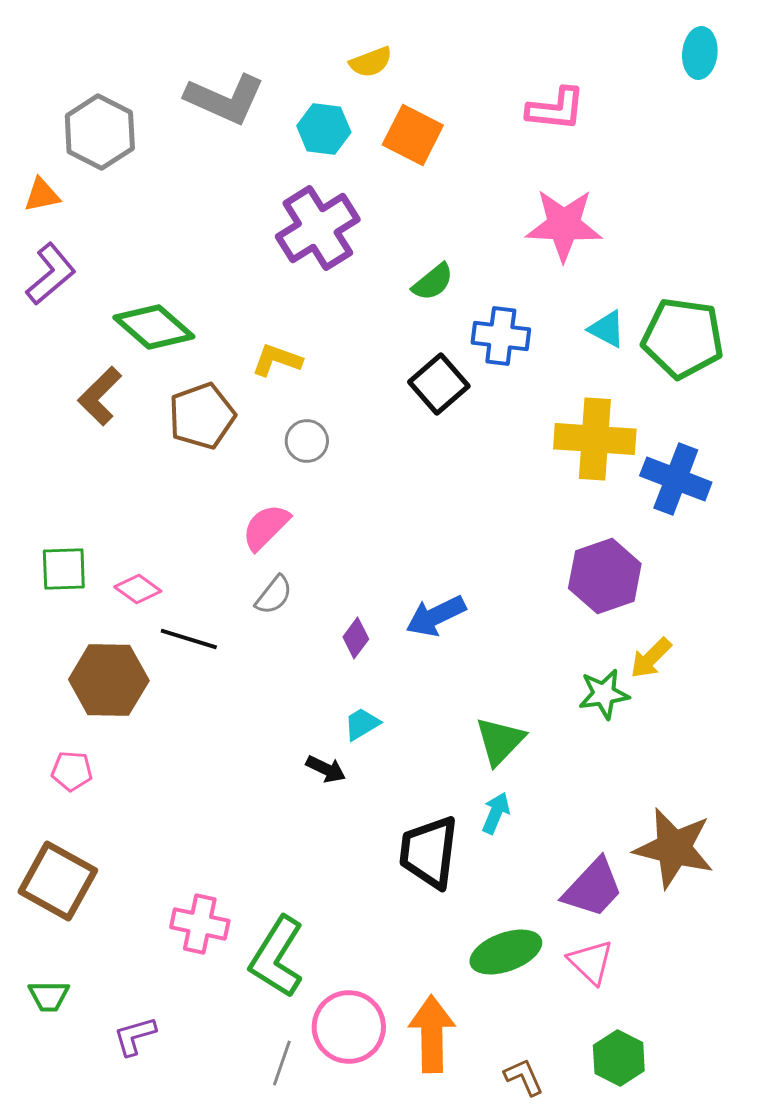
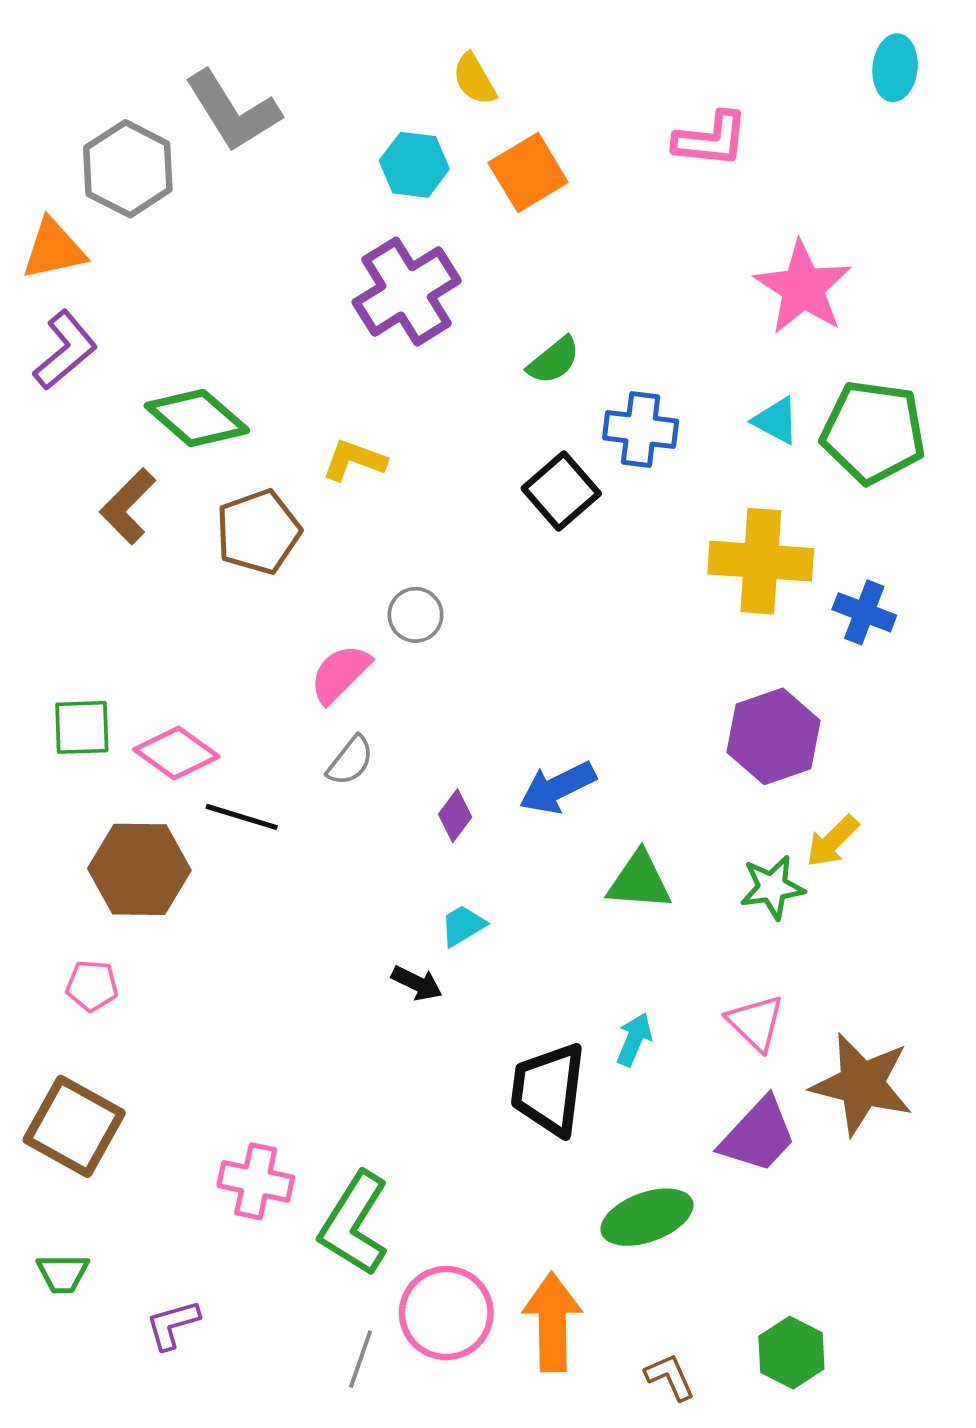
yellow semicircle: (371, 62) -> (474, 79), turned 81
gray L-shape: (225, 99) -> (233, 111), moved, turned 34
orange square: (413, 135) -> (528, 173), turned 32
orange triangle: (42, 195) -> (54, 249), size x1.4
pink star: (564, 225) -> (803, 288), moved, turned 30
gray circle: (307, 441) -> (416, 615), moved
blue cross: (676, 479) -> (864, 612), size x0.7
pink diamond: (138, 589) -> (176, 753), size x1.4
green triangle: (500, 741) -> (639, 881), moved, turned 50
pink triangle: (591, 962) -> (756, 1023), moved

